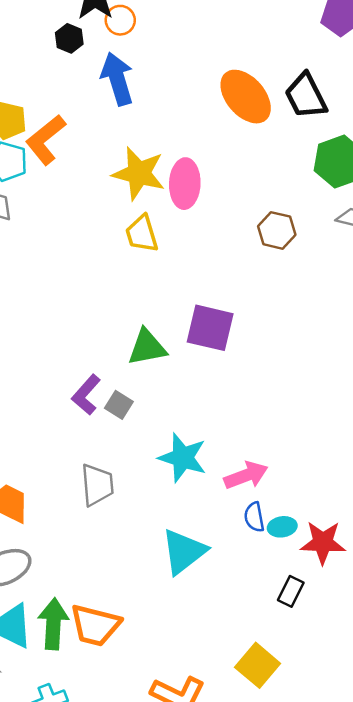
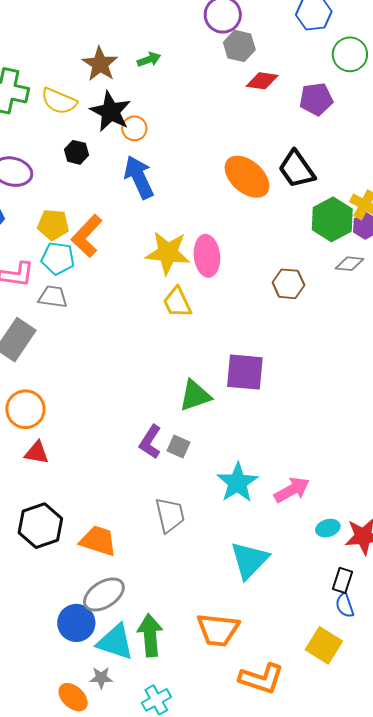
black hexagon: (69, 38) -> (77, 152), moved
cyan star: (183, 458) -> (237, 483), turned 30
blue semicircle: (254, 517) -> (345, 605), moved
orange trapezoid: (95, 625) -> (218, 630), moved

